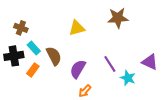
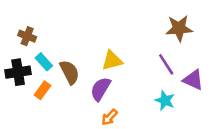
brown star: (118, 18) -> (179, 28), moved
yellow triangle: (77, 28) -> (112, 61), moved
purple line: (110, 64) -> (166, 64), moved

